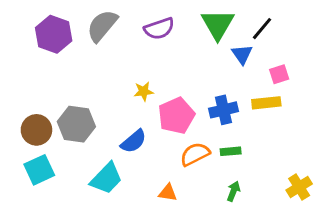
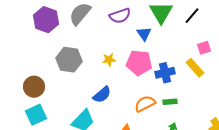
blue triangle: (242, 54) -> (144, 34), moved
yellow rectangle: (266, 103) -> (195, 68), turned 54
pink pentagon: (176, 116) -> (139, 63), moved, turned 30
gray hexagon: (76, 124) -> (69, 60), moved

